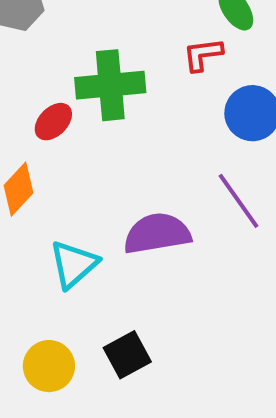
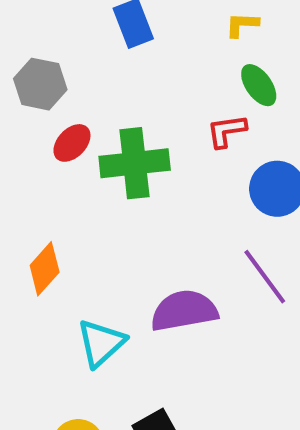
red ellipse: (53, 122) -> (72, 143), moved

